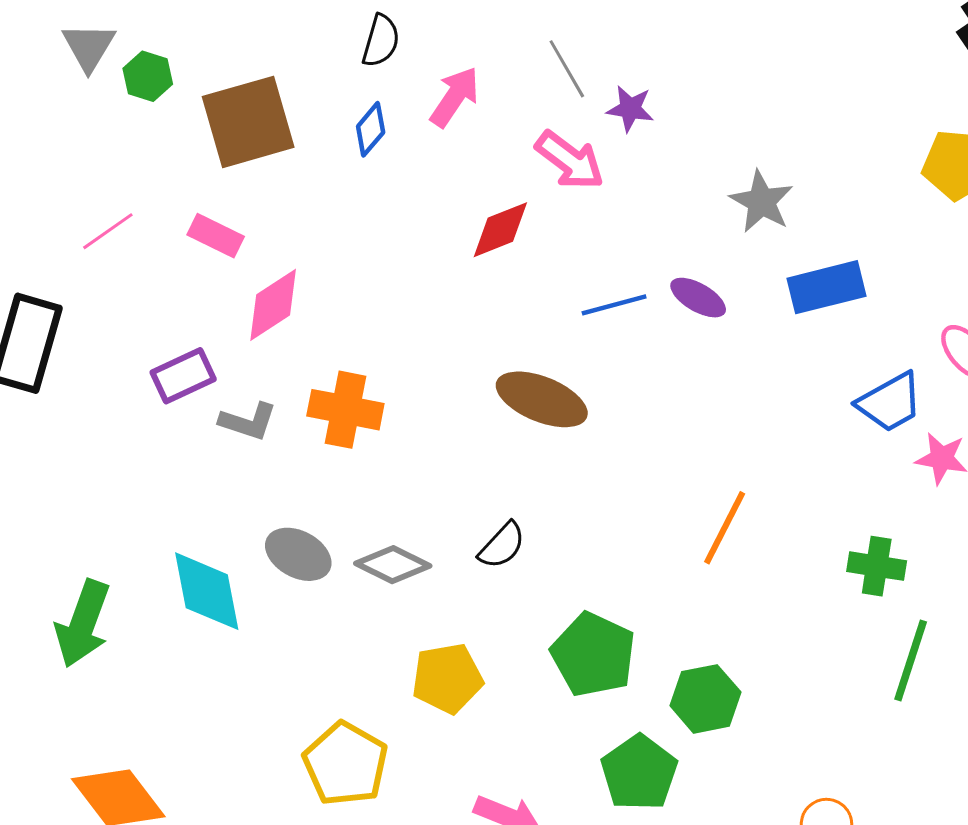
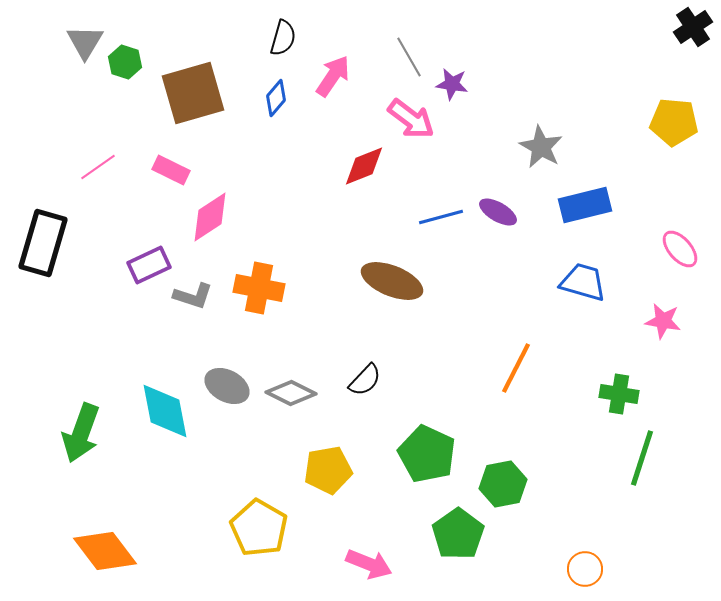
blue trapezoid: (890, 402) -> (583, 282), moved, turned -135

